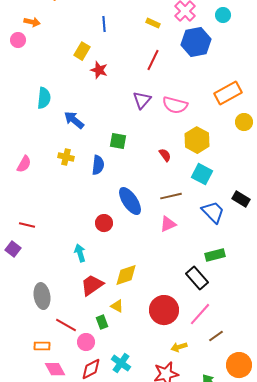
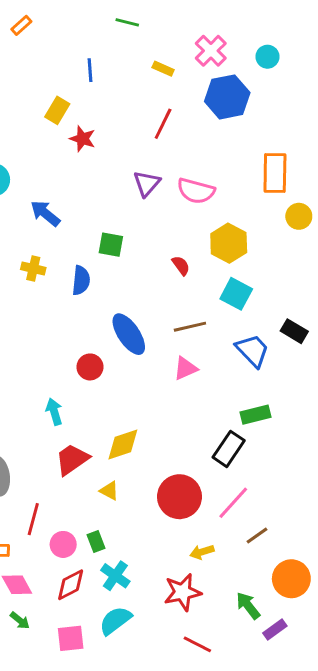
orange rectangle: (228, 93) -> (275, 173), turned -60
black rectangle: (197, 278) -> (229, 449), turned 75
green rectangle: (102, 322) -> (96, 541), moved
red line: (66, 325) -> (33, 519), turned 75

